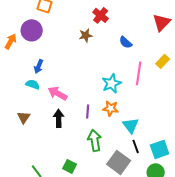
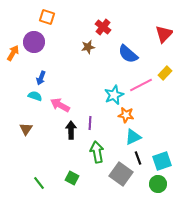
blue semicircle: (126, 42) -> (128, 54), size x1.5
pink line: (139, 73) -> (141, 85), turned 55
orange star: (111, 108) -> (126, 115), moved
black arrow: (59, 118) -> (71, 130), moved
cyan triangle: (131, 125) -> (133, 137), turned 42

